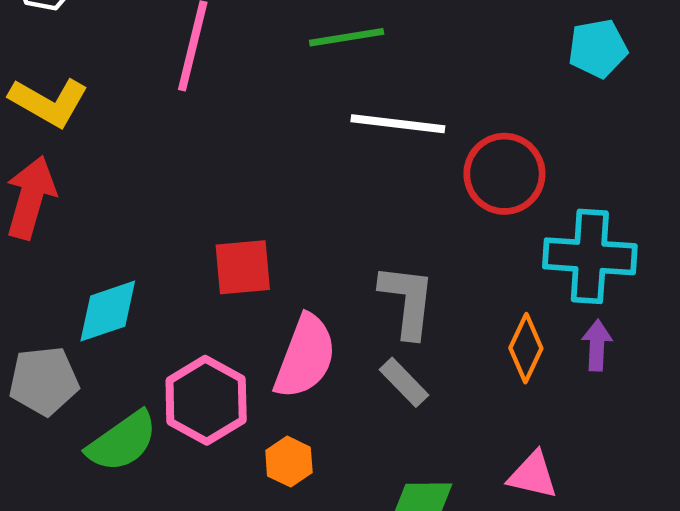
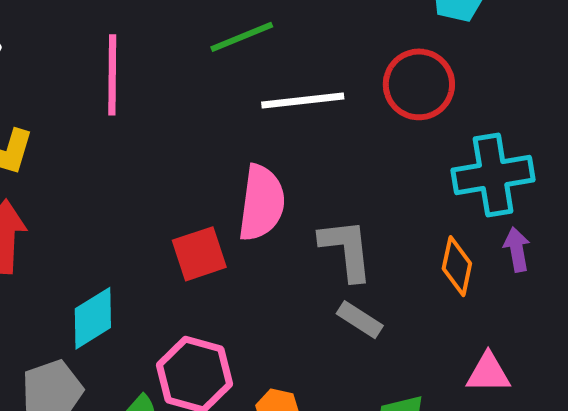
red circle: (504, 174) -> (419, 84), moved
pink semicircle: (305, 357) -> (262, 203), moved

